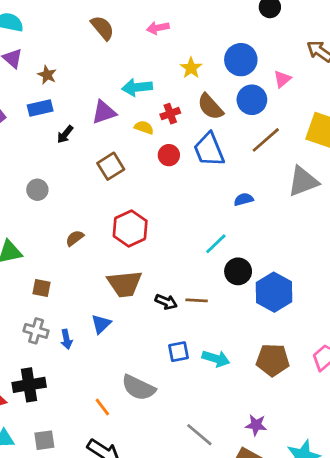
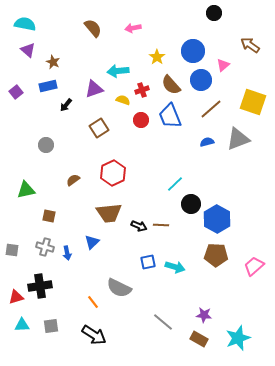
blue semicircle: (244, 199) -> (207, 142), moved
brown pentagon: (273, 360) -> (216, 255), moved

